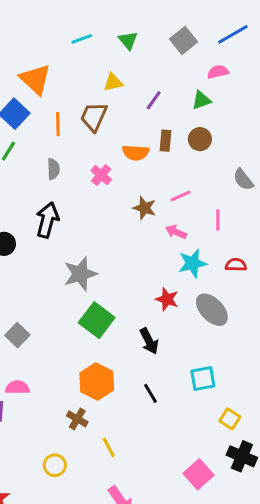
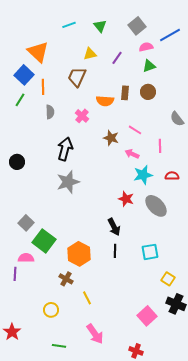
blue line: (233, 34) -> (170, 35), moved
pink semicircle: (218, 72) -> (146, 47), moved
purple line: (154, 100) -> (117, 58), moved
orange line: (58, 124) -> (43, 87), moved
pink line: (180, 196) -> (135, 130), turned 56
black arrow: (47, 220) -> (65, 149), moved
green square: (97, 320) -> (44, 241), moved
black line: (151, 393) -> (115, 251), moved, turned 32

